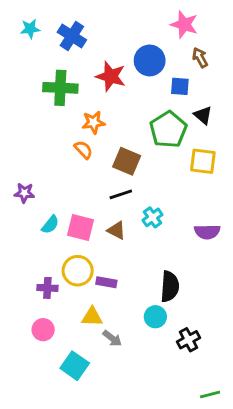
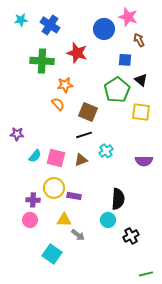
blue circle: (150, 60) -> (104, 29), moved
brown triangle: (116, 230) -> (81, 160), turned -48
pink circle: (43, 330) -> (30, 220), moved

